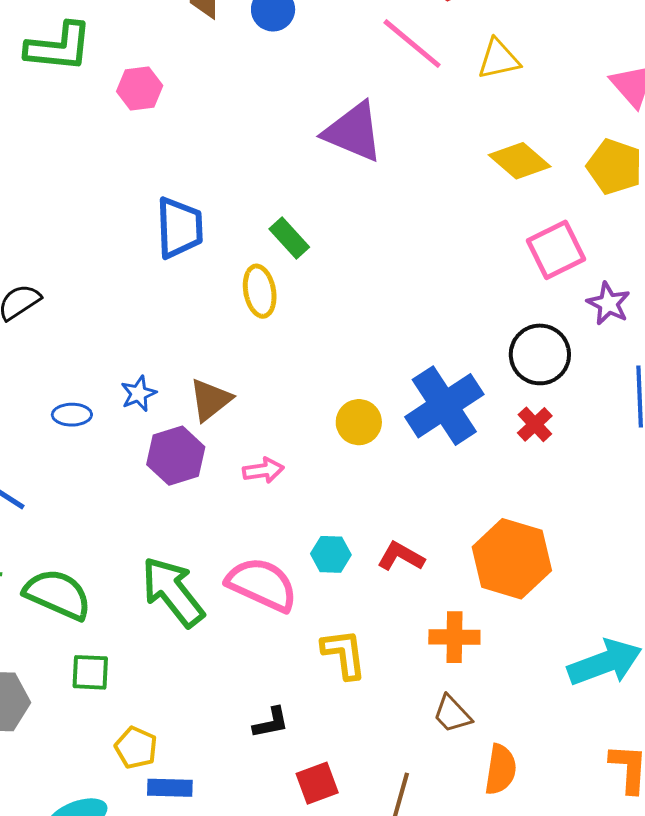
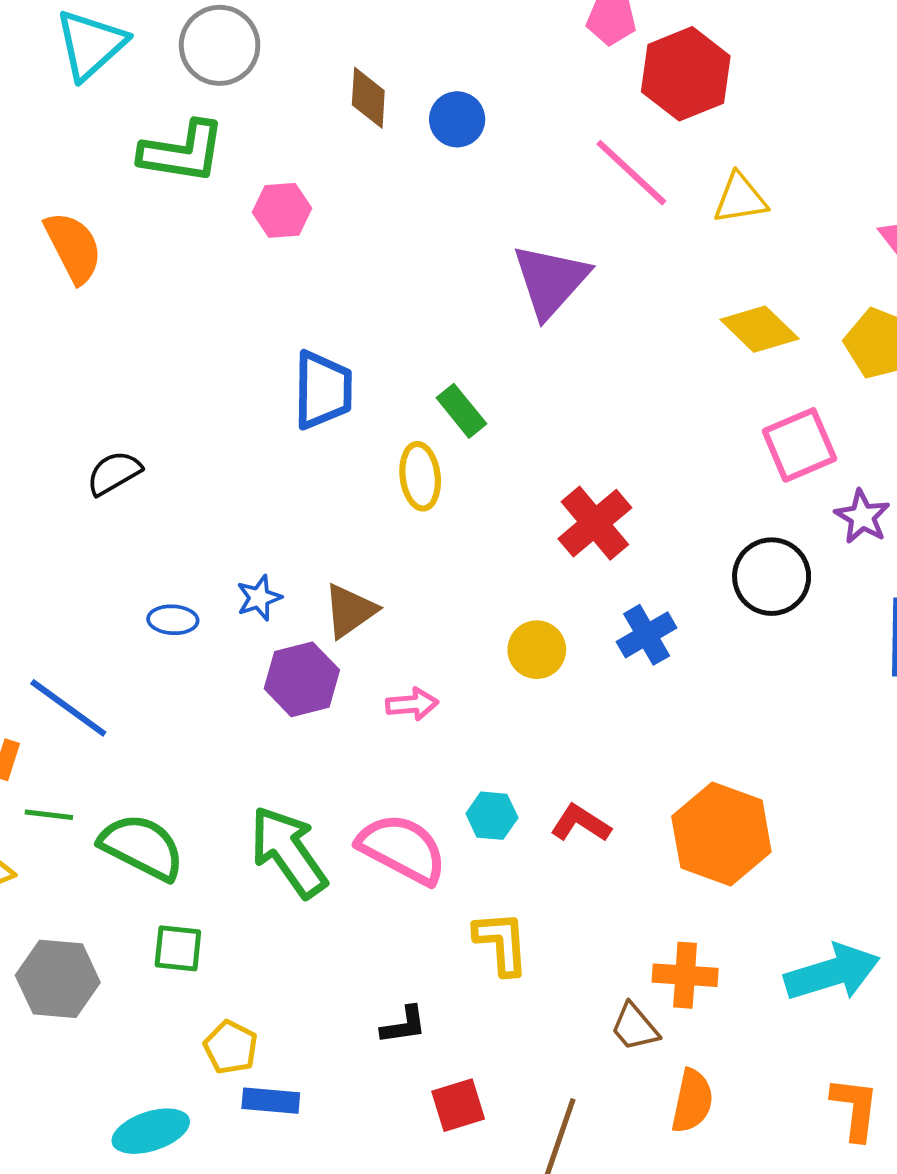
purple triangle: (353, 132) -> (551, 281), turned 46
blue cross: (444, 406) -> (647, 635), size x0.6
red cross: (535, 424) -> (595, 523), moved, size x1.6
orange cross: (454, 637) -> (685, 975), moved

